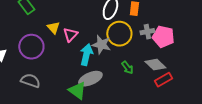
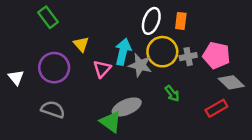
gray cross: (147, 32) -> (188, 57), moved
pink triangle: (70, 35) -> (102, 69), moved
cyan arrow: (86, 55) -> (123, 52), moved
gray diamond: (155, 65) -> (231, 82), moved

